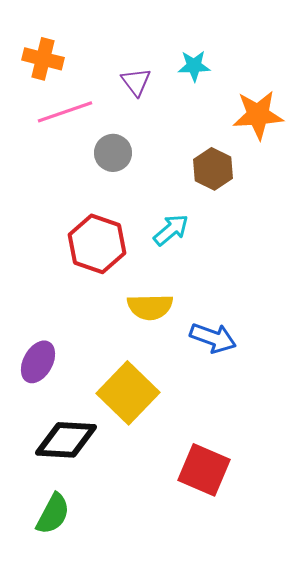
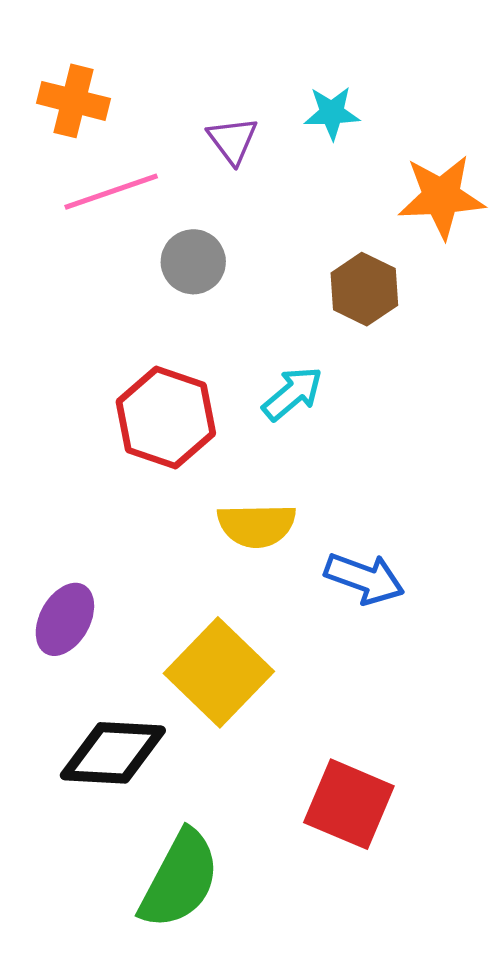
green semicircle: (53, 514) -> (180, 879), moved, size x1.4

